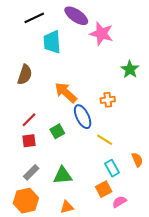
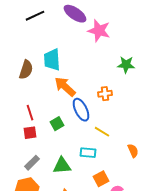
cyan trapezoid: (52, 42) -> (52, 60), moved
green star: (130, 69) -> (126, 65), turned -30
red line: (29, 120) -> (30, 113), turned -63
cyan rectangle: (112, 168) -> (88, 153), moved, turned -56

